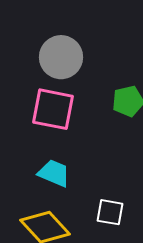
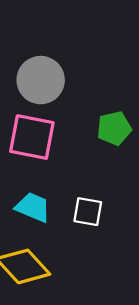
white square: (110, 212) -> (88, 212), moved

